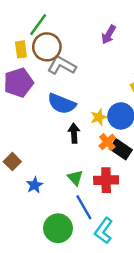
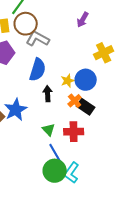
purple arrow: (109, 35) -> (83, 20), moved
blue semicircle: (62, 104) -> (38, 70), turned -95
blue star: (35, 185) -> (16, 110), moved, size x1.6
green circle: (58, 228) -> (55, 171), moved

